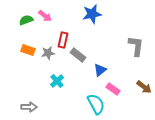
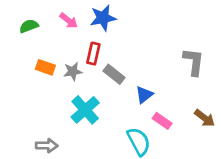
blue star: (92, 14) -> (103, 18), moved
green semicircle: (26, 20) -> (29, 26), moved
cyan cross: (57, 81) -> (85, 110), size x1.5

